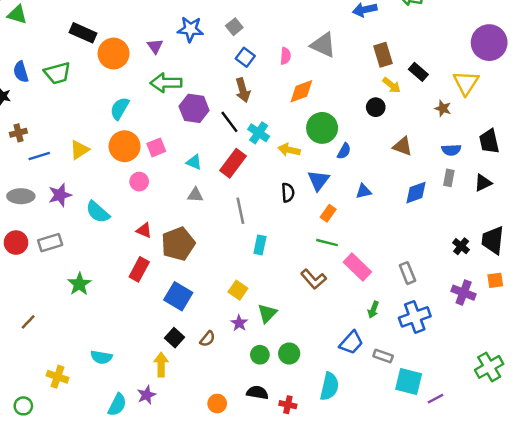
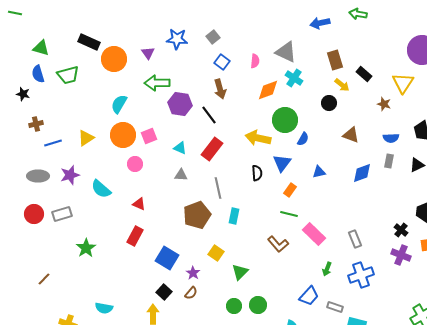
green triangle: (17, 15) -> (41, 48), moved
cyan cross: (259, 133) -> (294, 78), moved
yellow arrow: (289, 150) -> (258, 138), size x1.4
brown pentagon: (178, 244) -> (197, 215), moved
black cross: (461, 246) -> (401, 230), moved
purple star: (239, 323) -> (193, 273), moved

